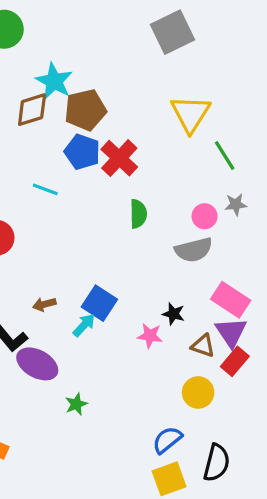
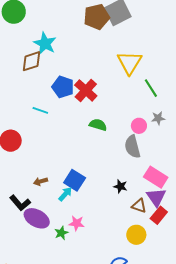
brown pentagon: (85, 110) -> (97, 17), moved
green semicircle: (138, 214) -> (98, 125), turned -72
gray semicircle: (194, 250) -> (132, 147), turned 90
pink star: (150, 336) -> (77, 223), moved
green star: (76, 404) -> (61, 233), moved

